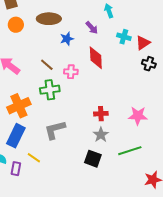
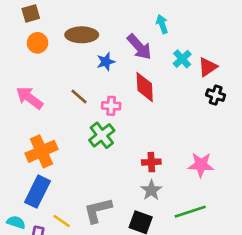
purple arrow: (92, 28) -> (139, 47), size x1.5
cyan cross: (124, 37) -> (182, 59), turned 32
green cross: (50, 90) -> (102, 135), moved, turned -30
gray L-shape: (55, 130) -> (98, 210), moved

